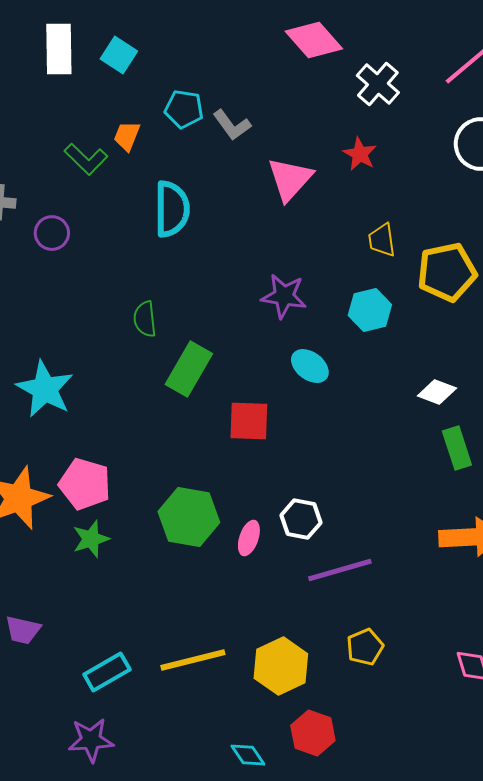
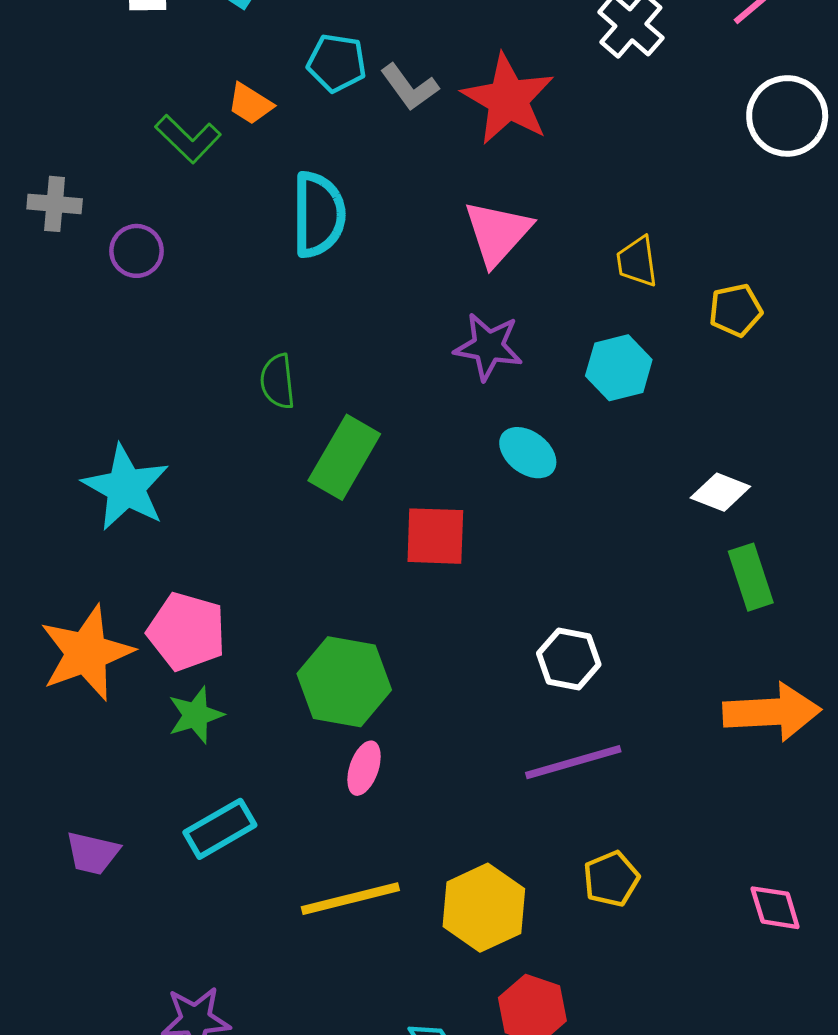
orange trapezoid: (127, 136) -> (250, 104), turned -80
red star: (360, 154) -> (508, 99), moved, size x1.8
pink triangle: (290, 179) -> (497, 233), moved
yellow pentagon: (447, 272) -> (736, 310), size x0.6
white hexagon: (301, 519) -> (569, 659), moved
pink ellipse: (249, 538) -> (364, 768), moved
cyan rectangle: (107, 672) -> (220, 829), moved

